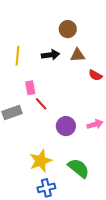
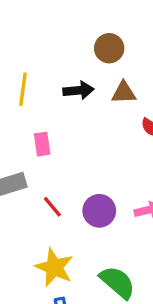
red line: (41, 104) -> (52, 207), moved
yellow star: (41, 161) -> (54, 267), turned -30

